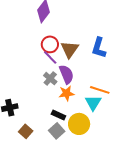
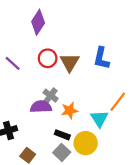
purple line: (50, 57) -> (13, 63), moved
purple semicircle: (66, 74) -> (41, 107), moved, turned -66
orange line: (100, 90) -> (118, 102), moved, turned -66

